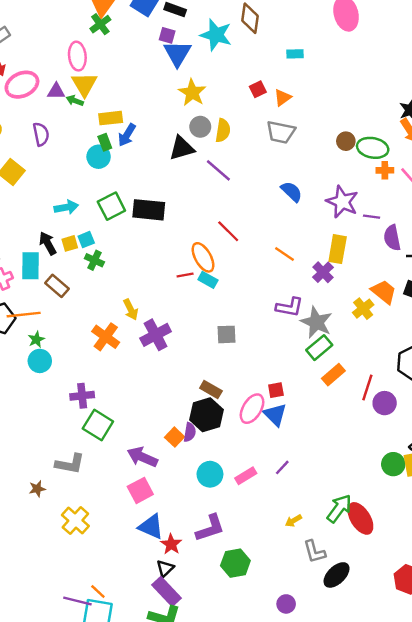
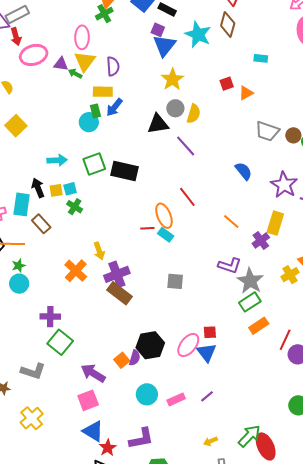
gray trapezoid: (281, 132) -> (267, 131), moved
purple semicircle: (41, 134) -> (113, 66), moved
brown rectangle: (211, 390) -> (120, 293), moved, size x1.4

